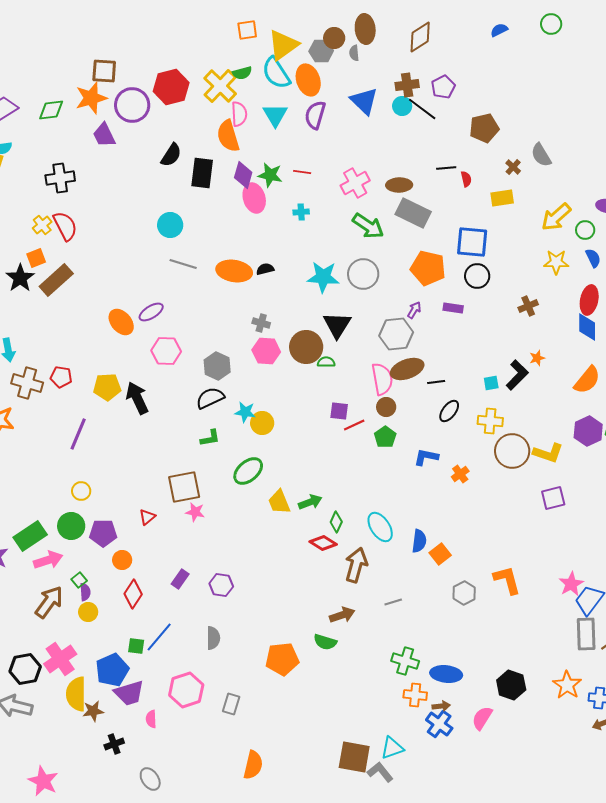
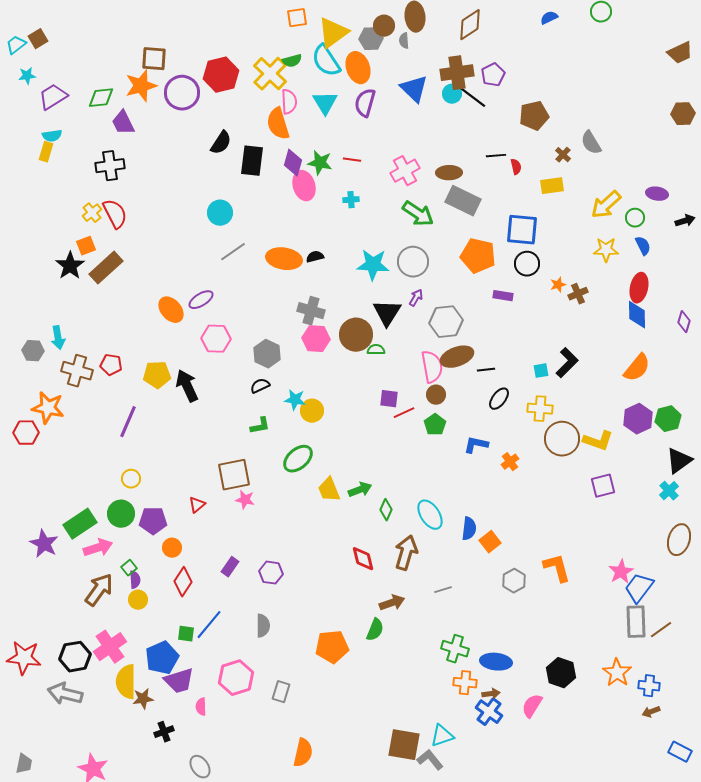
brown cross: (407, 85) -> (457, 73), size x1.4
purple trapezoid: (104, 135) -> (123, 123), moved
gray line: (183, 264) -> (233, 252), turned -52
purple arrow: (414, 310) -> (416, 298), moved
gray cross: (261, 323) -> (311, 311), size x1.5
orange star: (537, 358) -> (558, 285), moved
black semicircle: (210, 398) -> (260, 386), size x0.7
red diamond: (323, 543) -> (363, 559), moved, turned 44
green semicircle: (325, 642) -> (375, 630), turned -85

